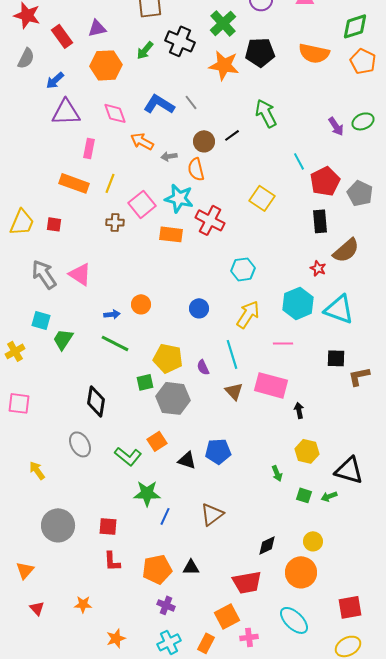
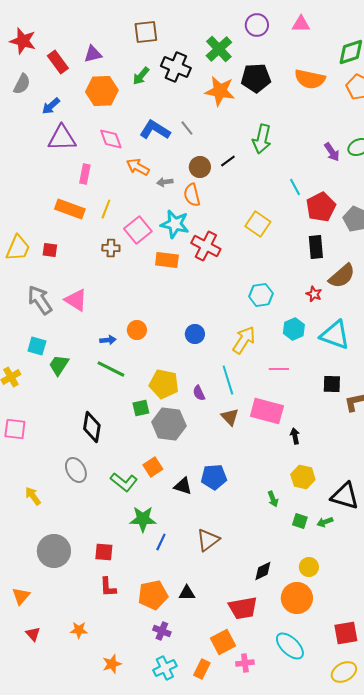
green arrow: (266, 113) -> (262, 139), turned -140
cyan hexagon: (243, 269) -> (261, 295), moved
cyan hexagon: (298, 303) -> (294, 329), size x0.7

